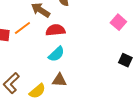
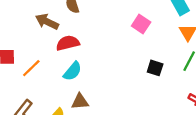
orange line: (22, 28) -> (31, 68), moved

